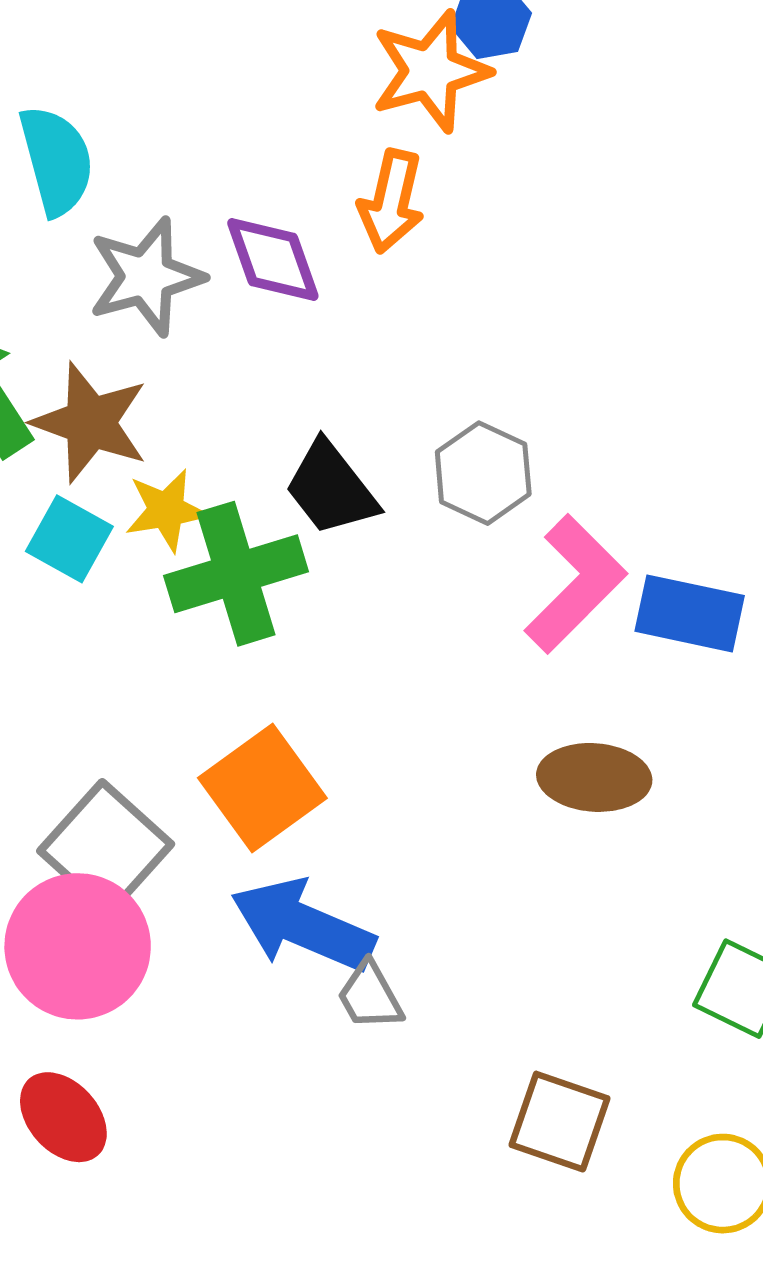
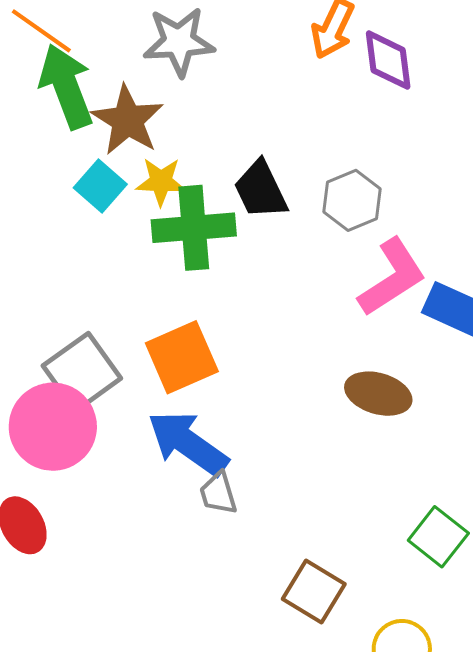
purple diamond: (273, 259) -> (388, 60), moved

